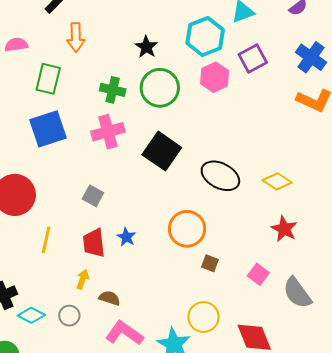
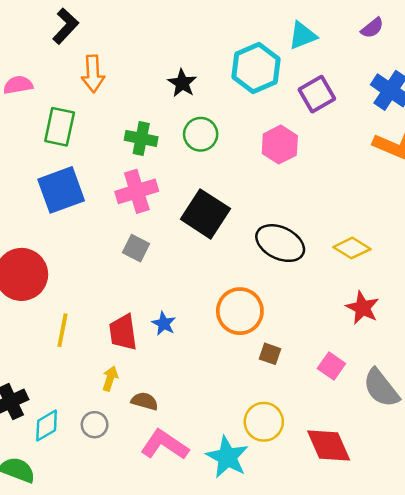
pink hexagon: (215, 77) -> (280, 145), moved
green circle: (160, 88) -> (201, 134), size x0.7
gray square: (93, 196) -> (136, 248), moved
cyan diamond: (31, 315) -> (47, 426), turned -56

